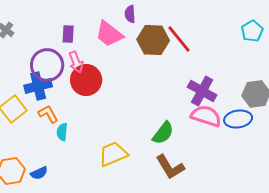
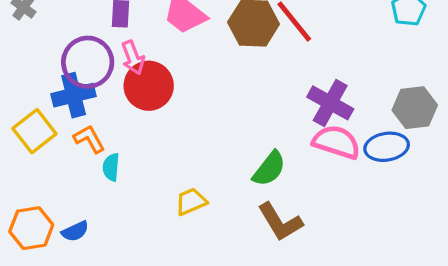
yellow trapezoid: (113, 154) -> (191, 202), size x0.7

